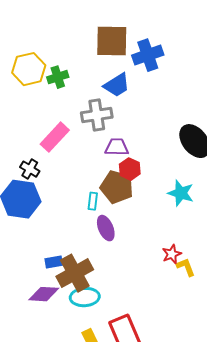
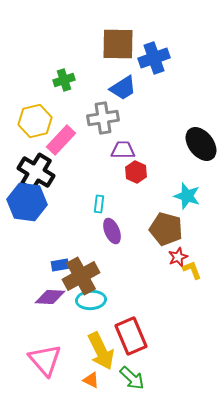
yellow hexagon: (29, 69) -> (35, 121), moved
black cross: (30, 169) -> (36, 172), size x1.8
brown pentagon: (117, 187) -> (166, 229), moved

